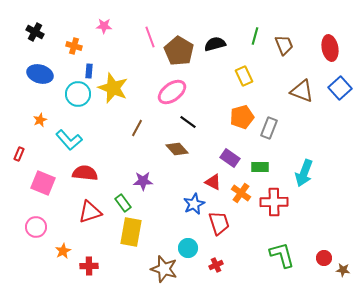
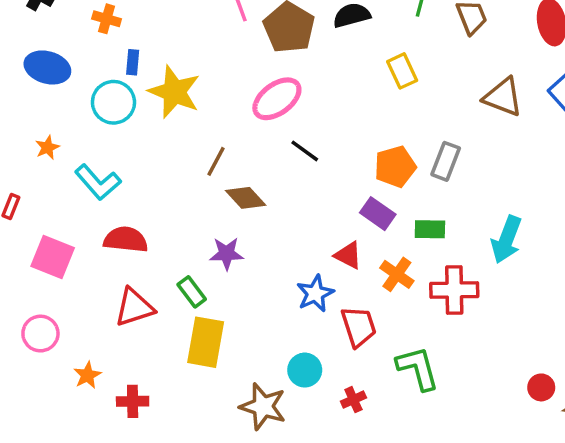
orange pentagon: (242, 117) -> (395, 167), moved
brown diamond: (177, 149) -> (246, 198), moved
green L-shape: (282, 255) -> (418, 368), moved

